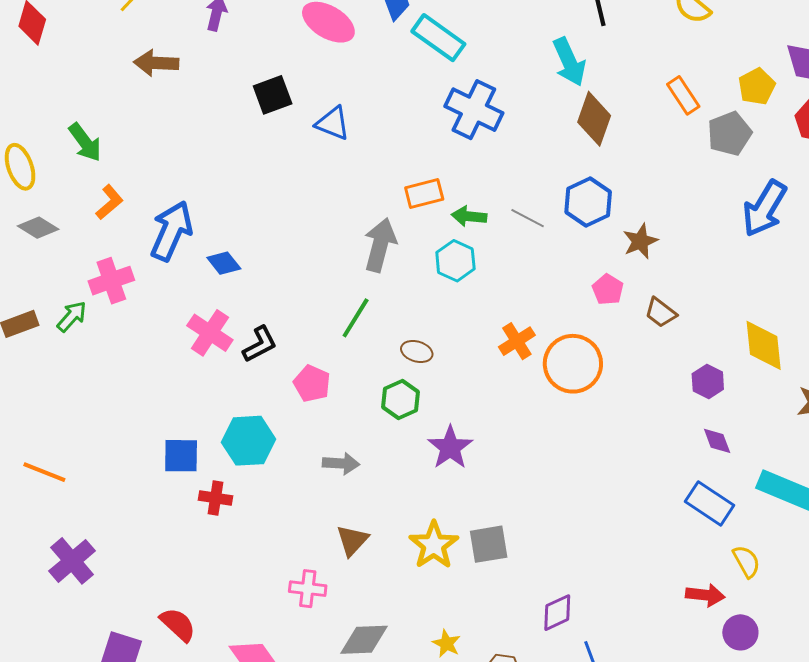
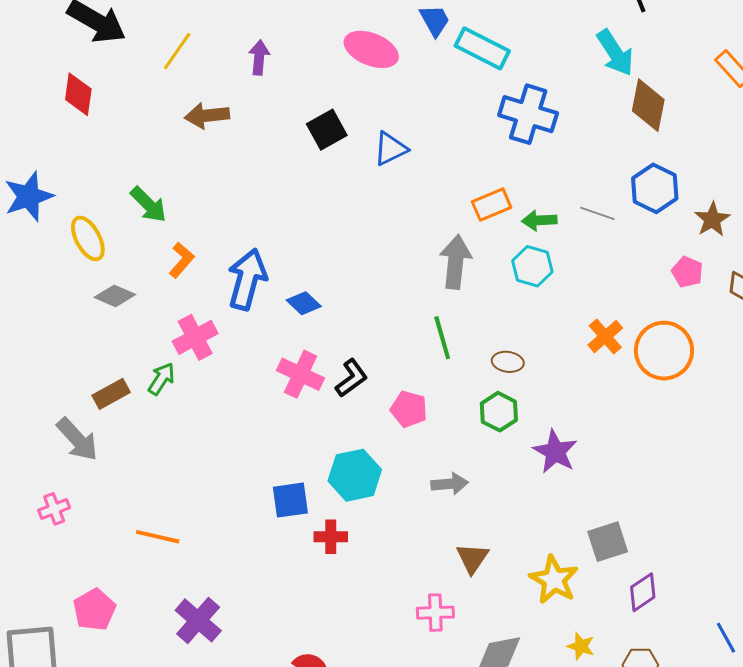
blue triangle: (333, 123) -> (390, 149), turned -39
green line: (356, 318) -> (442, 338), turned -39
yellow star: (434, 545) -> (554, 580), moved
purple diamond: (557, 613) -> (643, 592), moved

